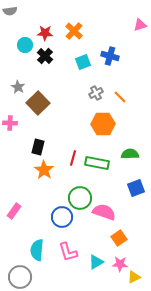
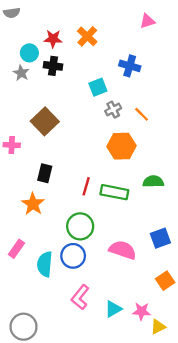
pink triangle: (140, 25) -> (147, 21), moved
black cross: (45, 56) -> (53, 66), turned -35
cyan square: (83, 62) -> (98, 87), moved
gray star: (18, 87) -> (21, 73), moved
orange star: (44, 170) -> (33, 204), moved
blue square: (136, 188) -> (160, 238), moved
green circle: (80, 198) -> (80, 226), moved
orange square: (119, 238) -> (165, 281), moved
cyan semicircle: (37, 250) -> (45, 264), moved
pink L-shape: (68, 252) -> (80, 297), turned 55

